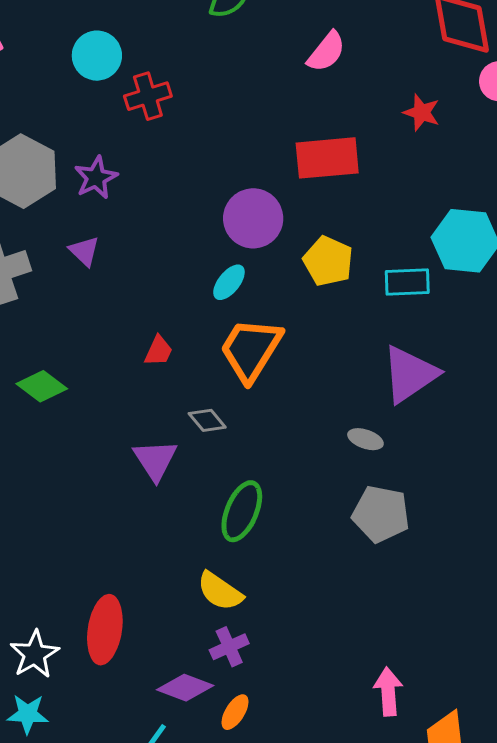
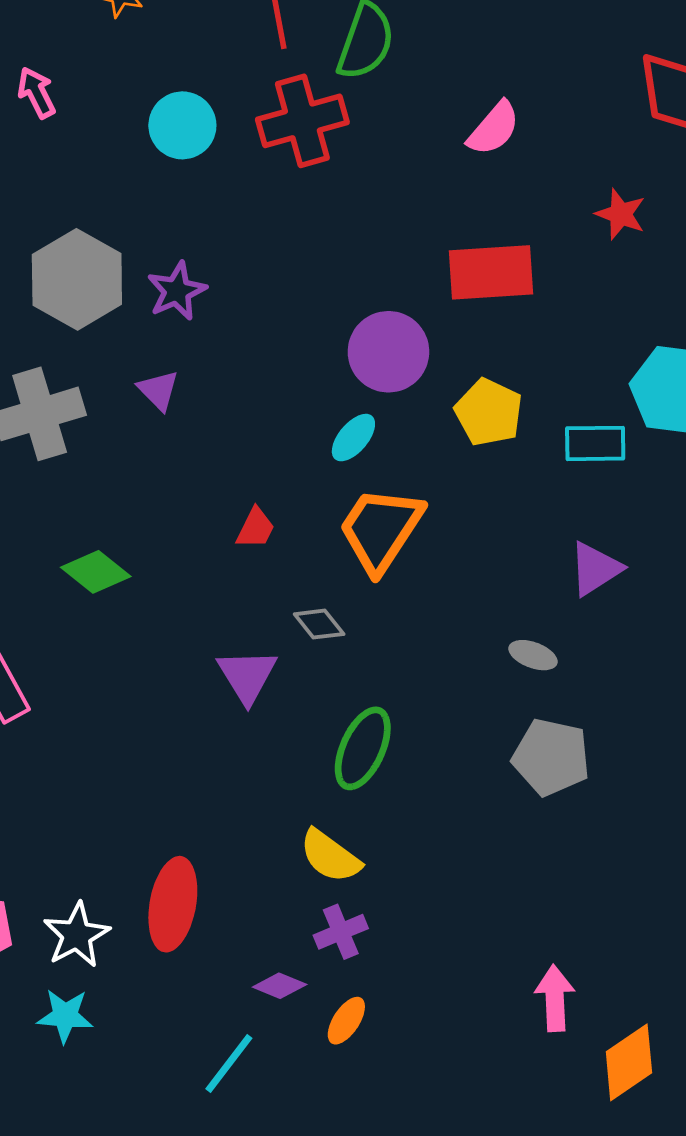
red cross: (148, 96) -> (302, 121), moved, size x1.4
purple triangle: (410, 374) -> (595, 569), size x0.7
purple diamond: (185, 688) -> (280, 986), size x0.7

